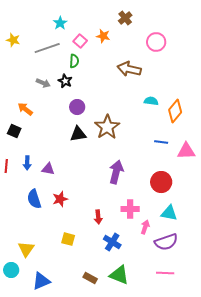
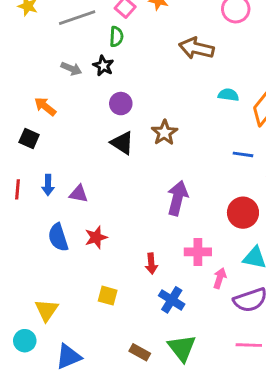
brown star: (107, 127) -> (164, 133), size x0.7
black triangle: (78, 134) -> (122, 143), turned 42
green triangle: (119, 275) -> (182, 348), turned 30

